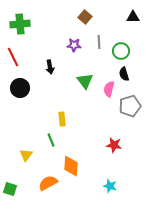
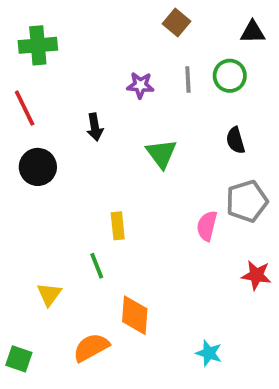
brown square: (85, 17) -> (177, 23), moved
green circle: (121, 51) -> (230, 76), moved
pink semicircle: (109, 89) -> (207, 226), moved
red star: (114, 145) -> (256, 275), moved

